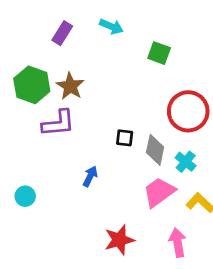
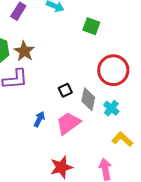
black square: (125, 138) -> (65, 90), turned -32
pink trapezoid: (159, 192) -> (68, 123), moved

